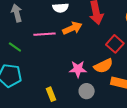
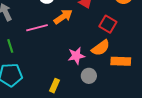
green line: (15, 47) -> (10, 46), turned 48
yellow rectangle: (51, 94) -> (54, 86), turned 56

